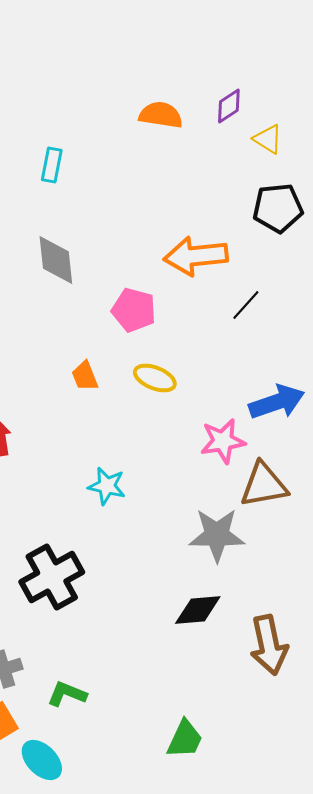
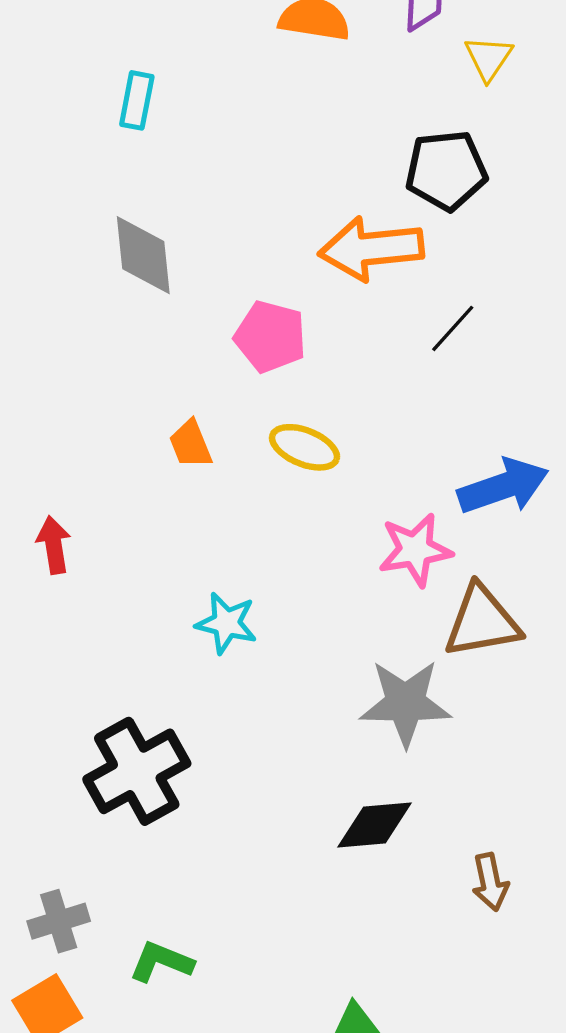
yellow triangle: (268, 139) -> (489, 58), turned 32
black pentagon: (278, 208) -> (446, 170), moved
brown arrow: (269, 645) -> (490, 882), size x0.6

